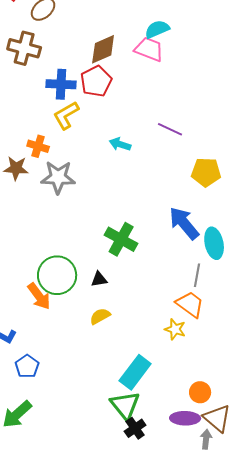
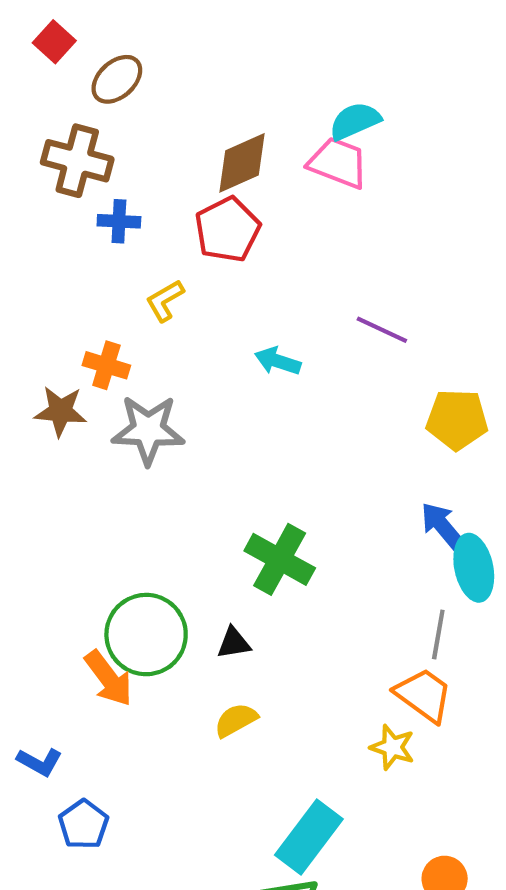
blue cross: (61, 84) -> (119, 221), moved, size x0.7
yellow L-shape: (66, 115) -> (165, 301), size x0.7
blue arrow: (184, 223) -> (442, 526), moved, size x0.7

